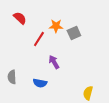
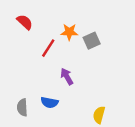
gray semicircle: (12, 77) -> (22, 107), moved
yellow semicircle: (88, 93) -> (99, 115), moved

